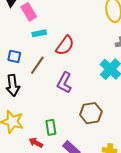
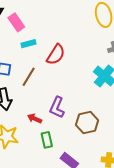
purple L-shape: (64, 83) -> (57, 107), moved
red arrow: (36, 143) -> (35, 118), moved

